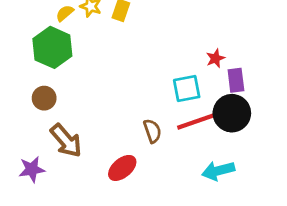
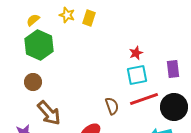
yellow semicircle: (65, 13) -> (33, 20), moved
red star: (215, 58) -> (136, 53), moved
black circle: (232, 113) -> (174, 107), moved

